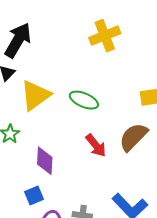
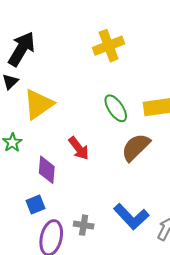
green ellipse: (84, 100) -> (116, 108), moved, turned 32
red arrow: (96, 145) -> (79, 148), moved

